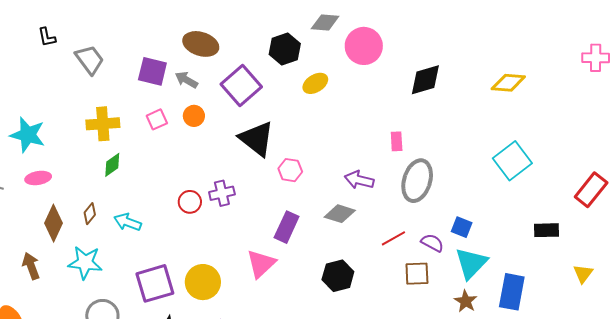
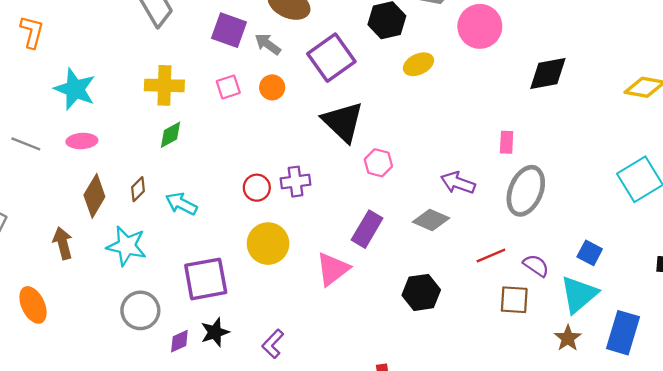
blue square: (462, 227) -> (590, 253), moved
yellow circle: (203, 282) -> (268, 244), moved

